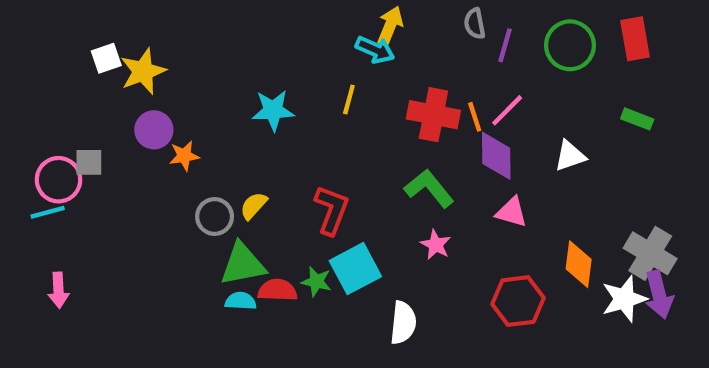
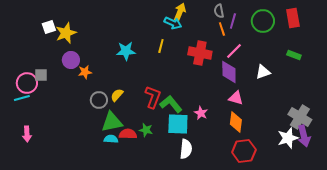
orange line: (475, 117) -> (222, 29), moved
green L-shape: (429, 188) -> (171, 104), moved
orange diamond: (579, 264) -> (236, 122), moved
cyan square: (355, 269) -> (178, 124), moved, turned 30
red hexagon: (518, 301) -> (244, 151), moved

